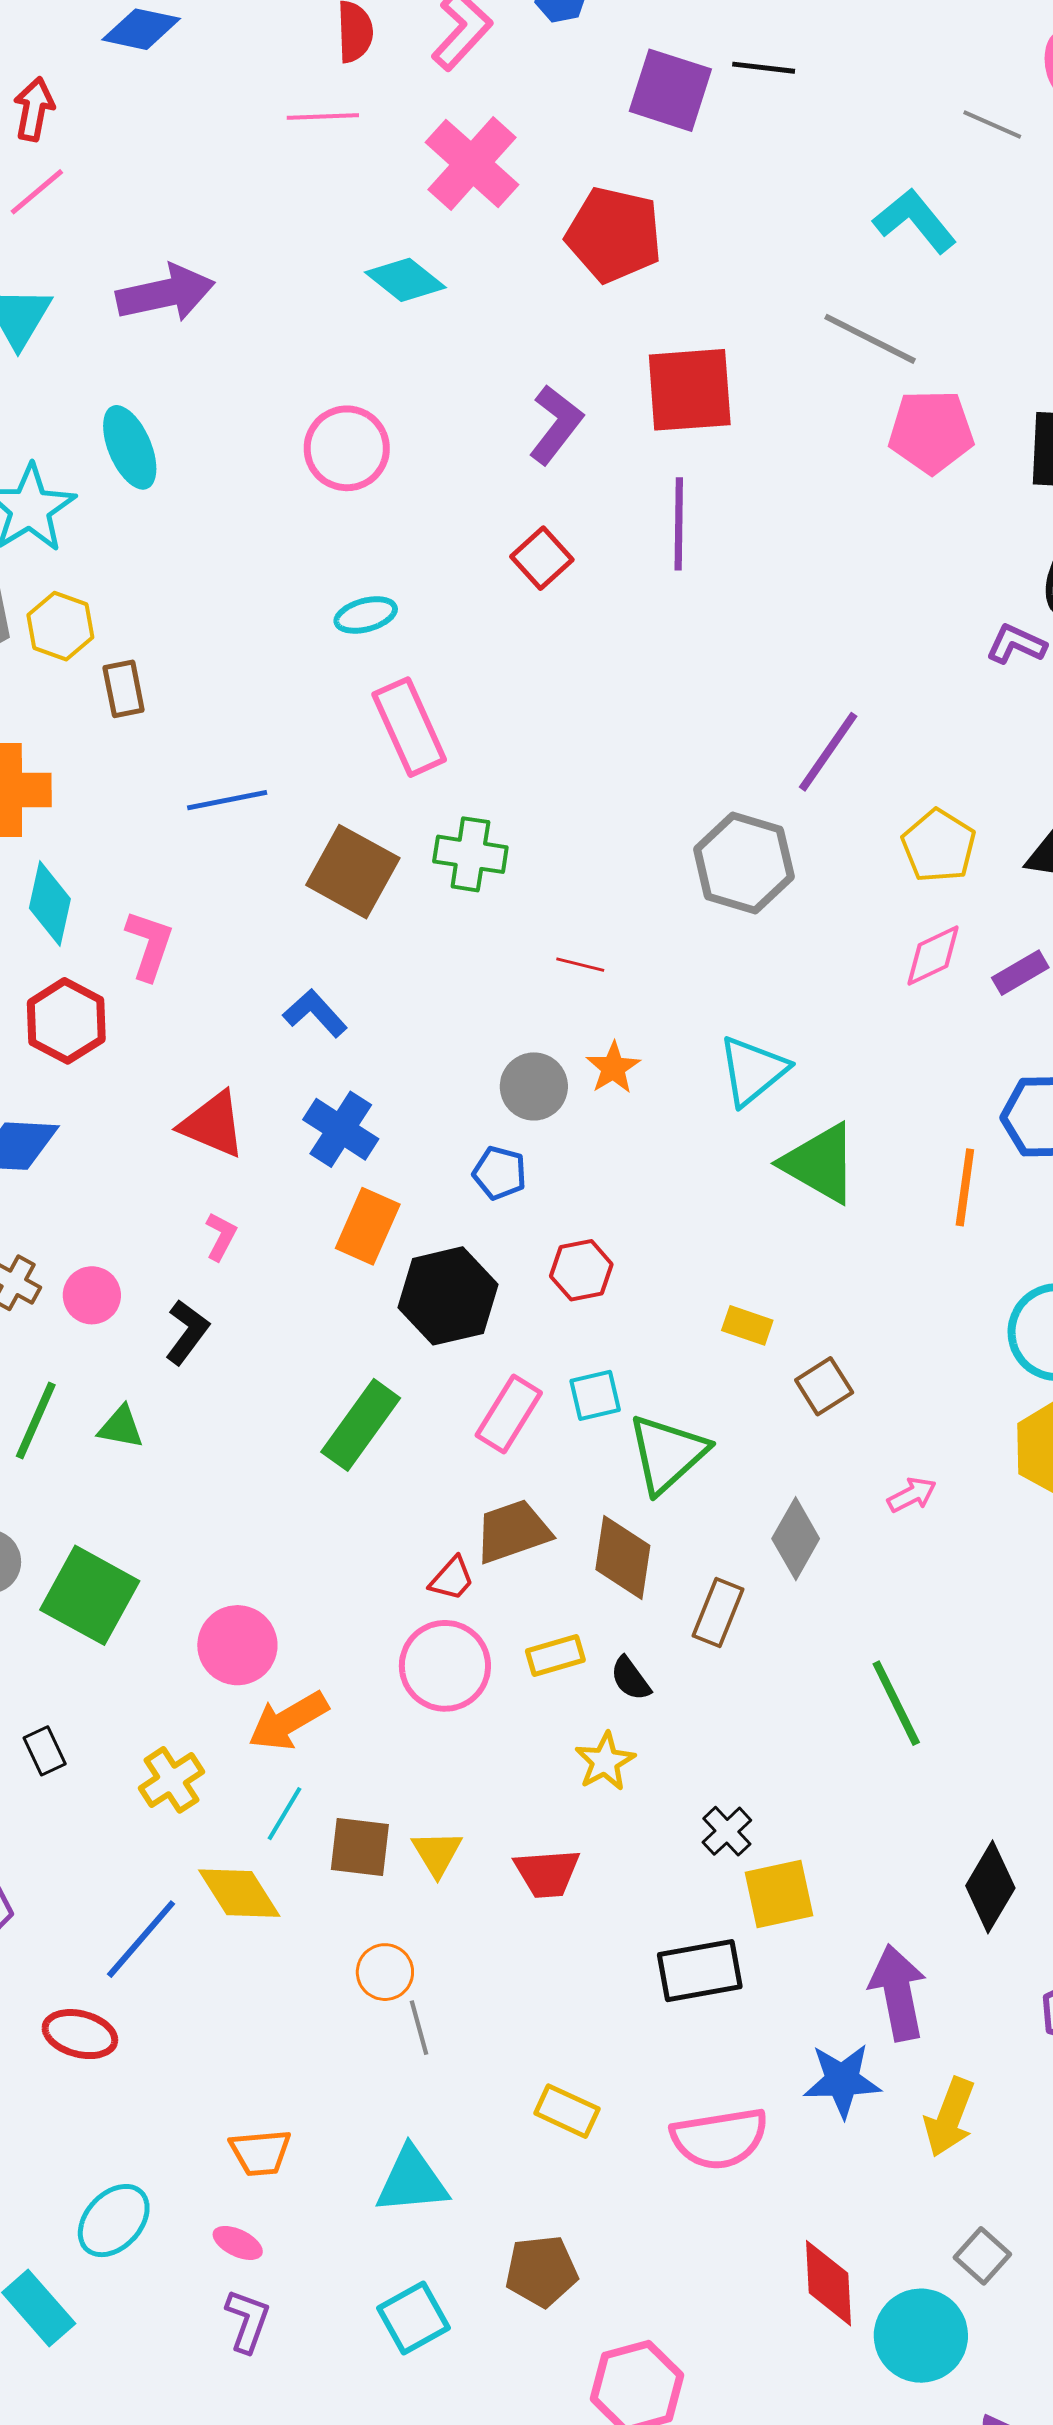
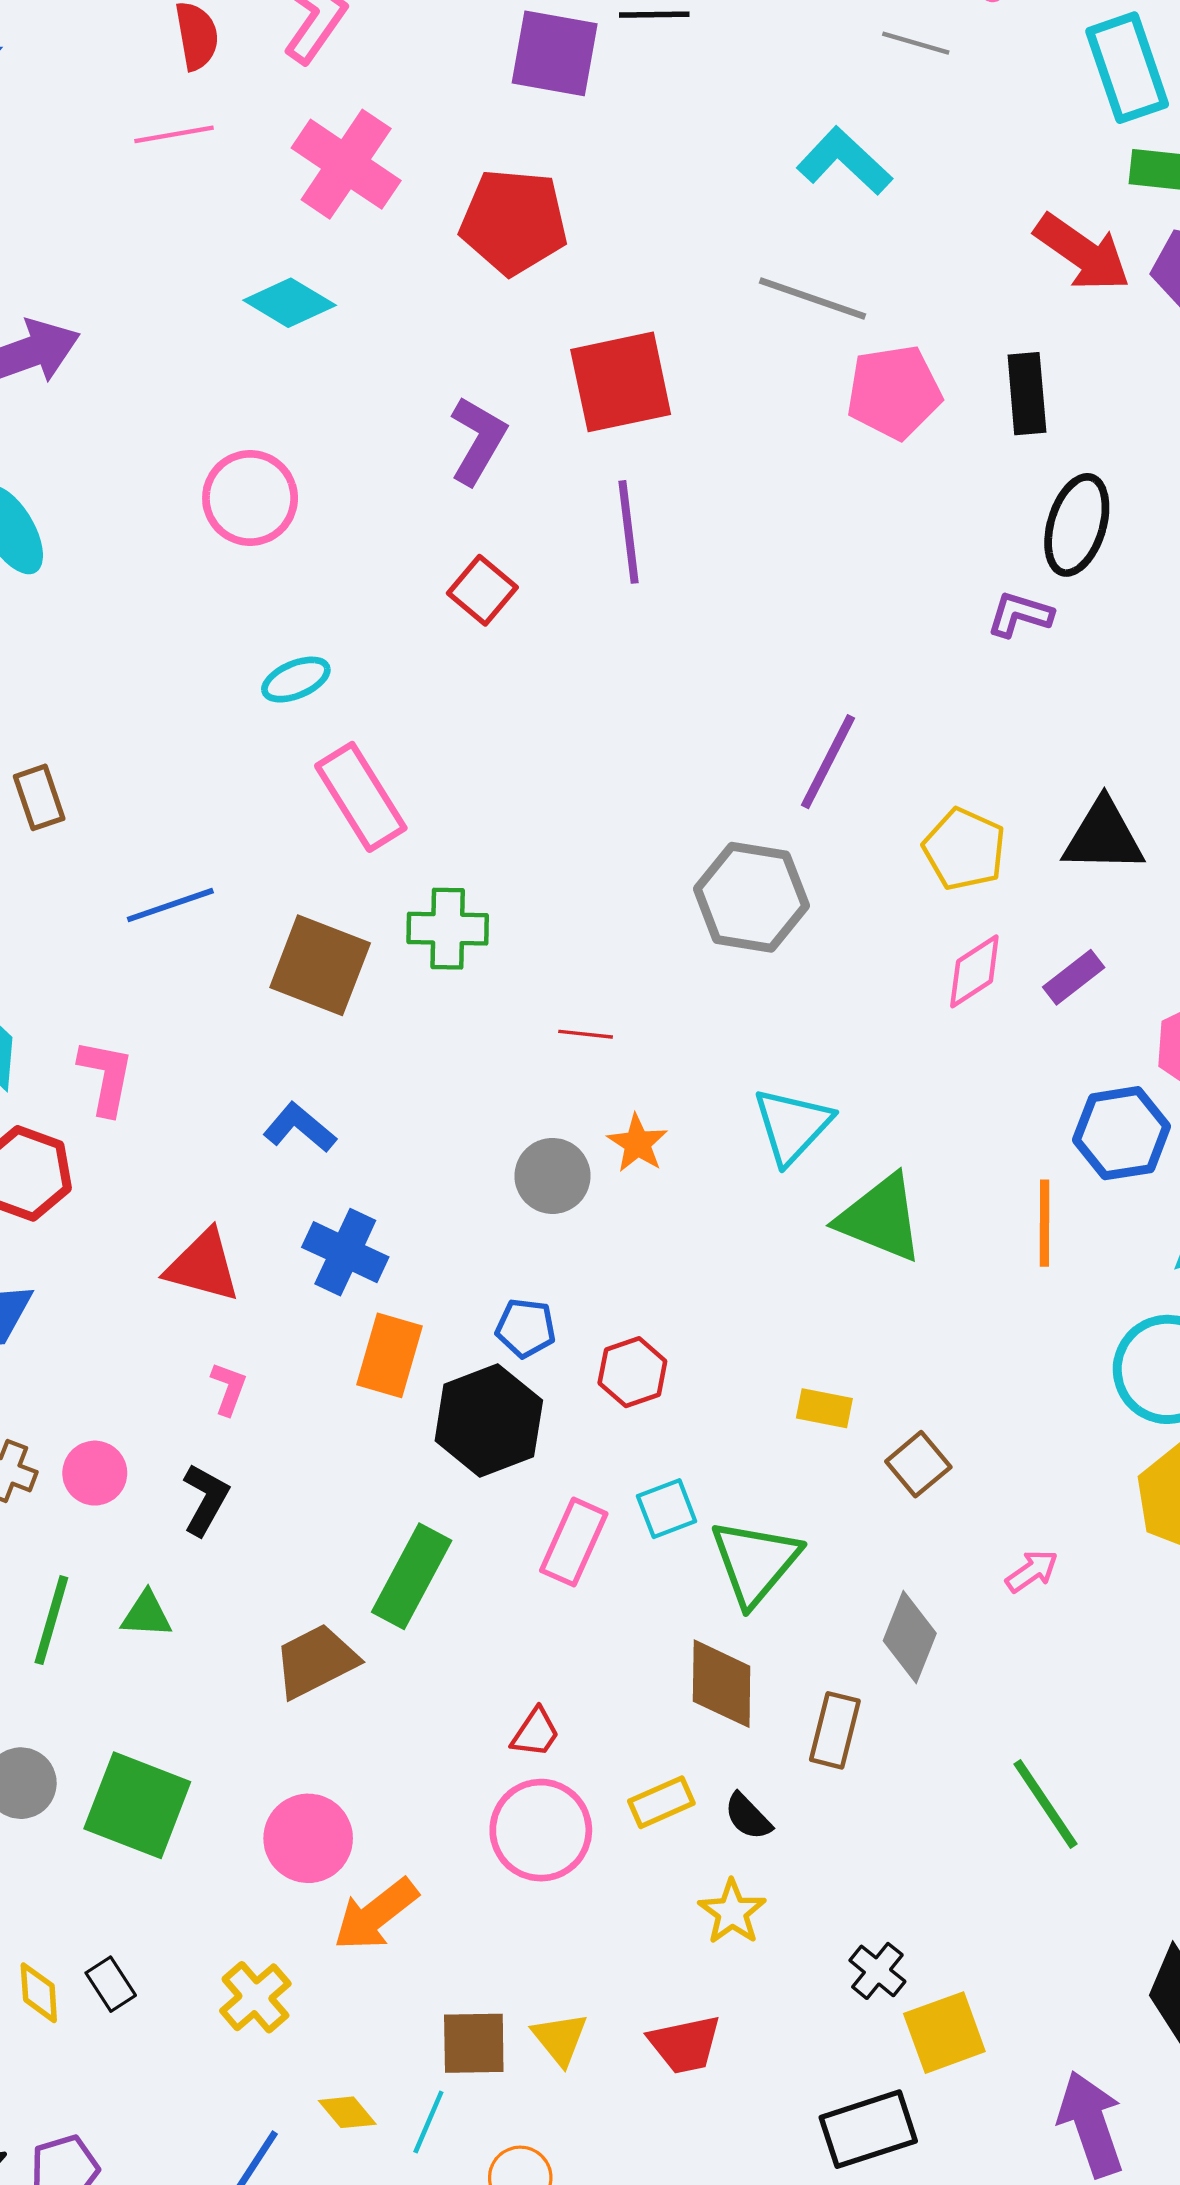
blue pentagon: (500, 1173) -> (526, 1328), moved
brown trapezoid: (513, 1531) -> (316, 1661), moved
cyan line: (284, 1814) -> (428, 2122), moved
yellow diamond: (239, 1893) -> (347, 2112), size x0.6

